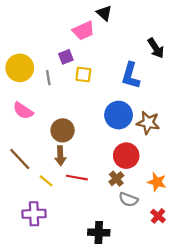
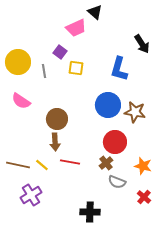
purple square: (66, 57) -> (60, 52), turned -32
brown line: (20, 159) -> (18, 165), moved, turned -35
purple cross: (34, 214) -> (31, 195), turned -30

